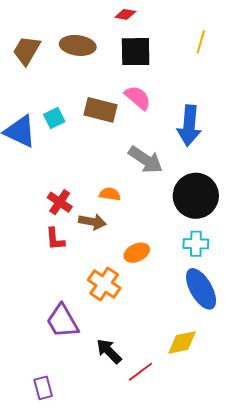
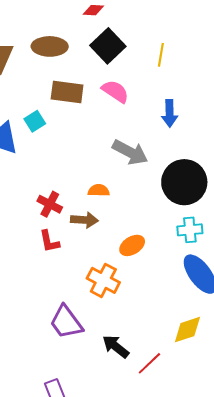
yellow line: (201, 42) -> (161, 55), moved
black square: (136, 52) -> (108, 46), turned -36
brown rectangle: (100, 110) -> (67, 92), moved
blue arrow: (189, 126) -> (170, 113), size x0.7

